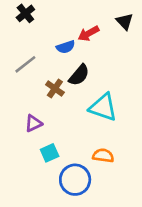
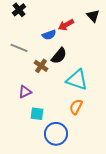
gray line: (25, 64) -> (19, 48), turned 60
cyan square: (50, 153) -> (37, 114), turned 32
orange semicircle: (103, 156) -> (76, 107), moved, turned -70

